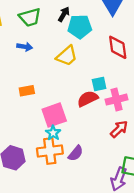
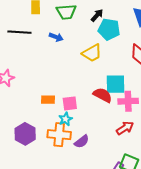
cyan square: (99, 84) -> (115, 84), size x1.5
orange rectangle: (27, 91) -> (48, 100), moved
red semicircle: (88, 99) -> (103, 95), turned 42
pink square: (54, 115) -> (70, 103), size x0.7

